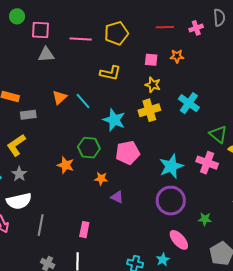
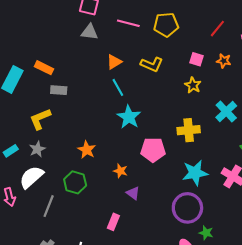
red line: (165, 27) -> (217, 29), turned -60
orange triangle: (60, 97) -> (114, 62), moved
yellow cross: (149, 110) -> (189, 130), moved
cyan star: (114, 120) -> (129, 117), moved
green hexagon: (89, 148) -> (75, 182), moved
white semicircle: (19, 201) -> (31, 177), turned 140
green star: (205, 219) -> (206, 233), moved
pink rectangle: (84, 230) -> (113, 222), moved

